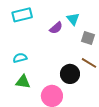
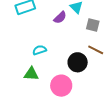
cyan semicircle: (20, 58) -> (40, 50), moved

